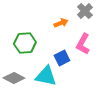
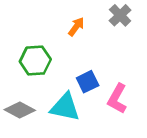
orange arrow: (61, 23) -> (76, 27), moved, turned -32
pink L-shape: (83, 44) -> (117, 99), moved

